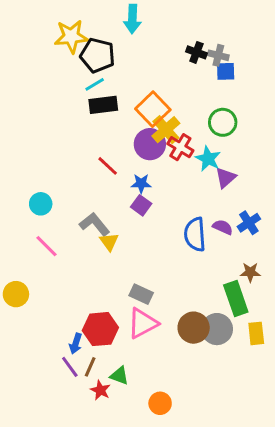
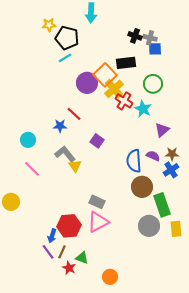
yellow star: (71, 36) -> (49, 25), size x0.6
black rectangle: (103, 105) -> (126, 63), moved
purple circle: (150, 144) -> (87, 83), moved
purple triangle: (226, 178) -> (162, 130), moved
blue star: (141, 183) -> (60, 126), moved
blue cross: (249, 223) -> (171, 170), moved
brown star: (250, 272) -> (172, 154), moved
brown circle: (194, 328) -> (142, 187), moved

